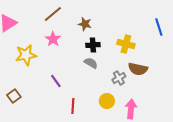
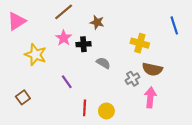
black cross: (93, 45) -> (83, 44), moved
yellow star: (26, 55) -> (35, 55), turned 30
yellow circle: (107, 101) -> (106, 111), moved
pink arrow: (131, 109) -> (150, 97), moved

